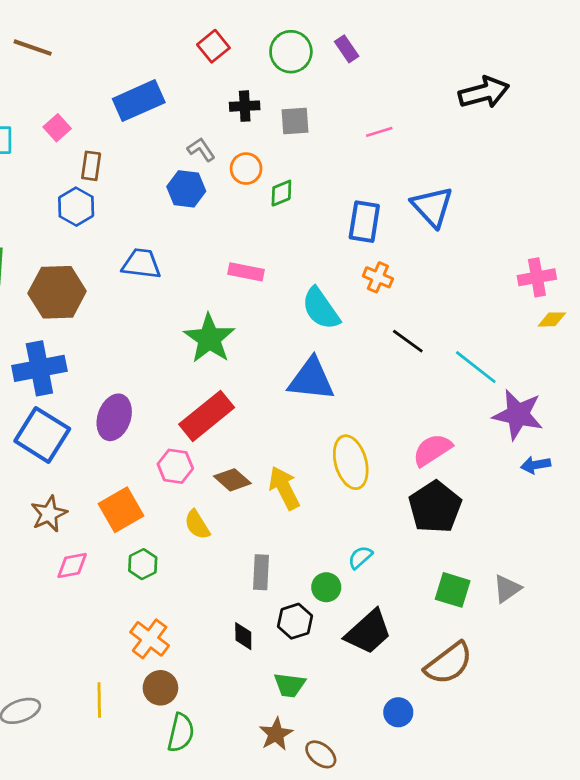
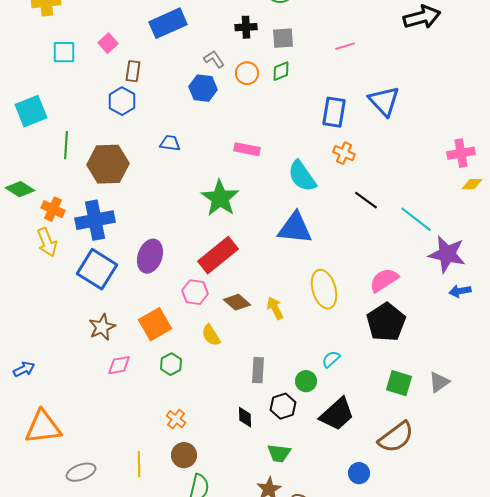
green diamond: (281, 193) -> (281, 71), moved
blue trapezoid: (141, 264) -> (170, 143), size x0.7
yellow arrow: (284, 488) -> (275, 308), size x0.7
orange cross: (150, 639) -> (176, 419), size x0.7

